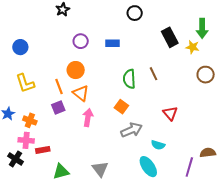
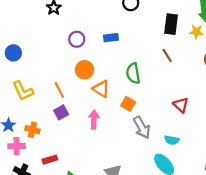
black rectangle: (170, 37) -> (171, 24), turned 42
orange circle: (76, 70) -> (85, 70), moved
brown line: (154, 74) -> (167, 56), moved
orange triangle: (81, 93) -> (101, 89), moved
gray arrow: (132, 130) -> (142, 127), turned 90
pink cross: (26, 140) -> (17, 146), moved

